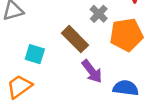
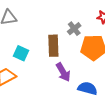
brown rectangle: (75, 39) -> (53, 46), turned 35

